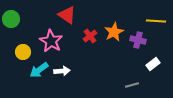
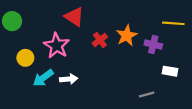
white rectangle: (153, 64) -> (170, 71), turned 48

